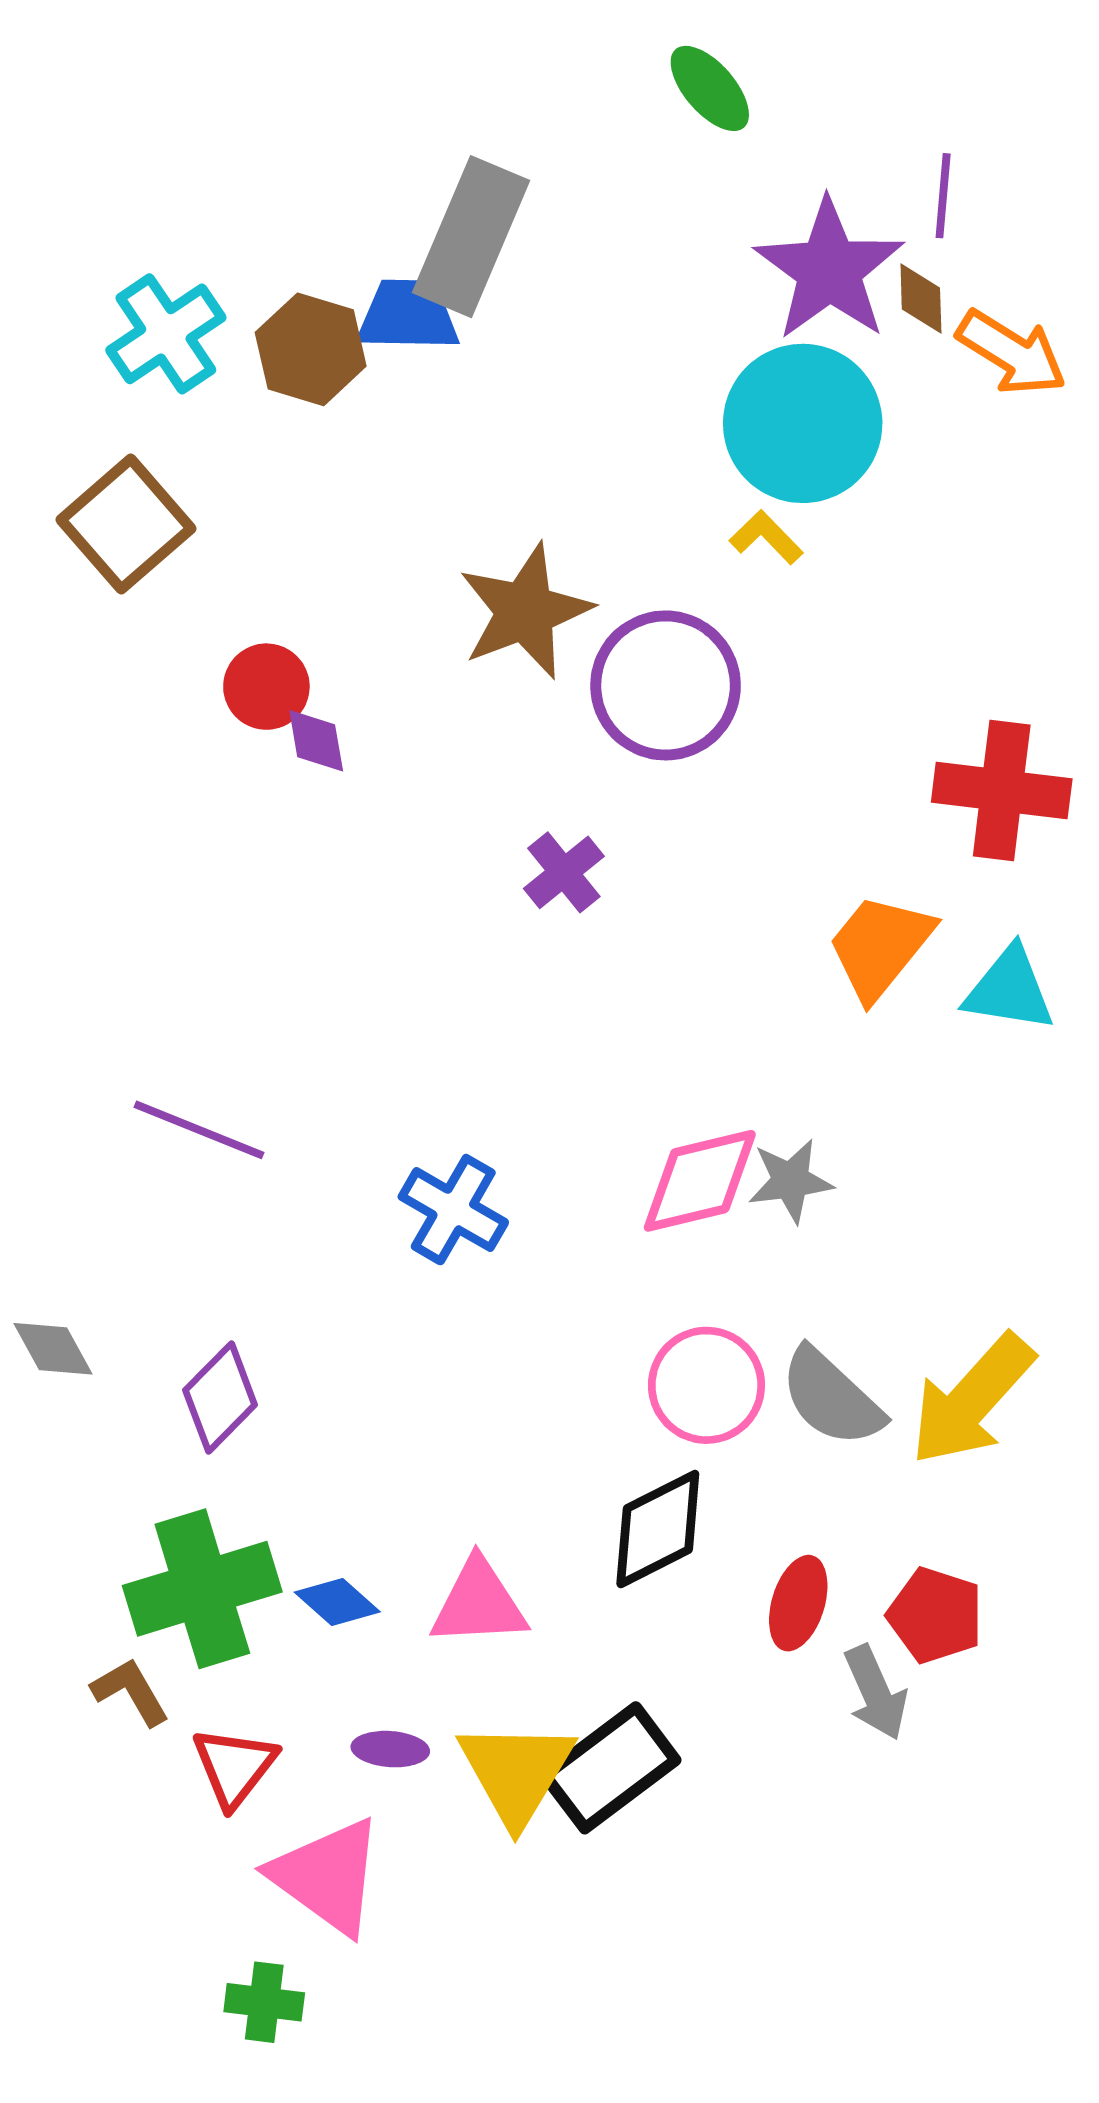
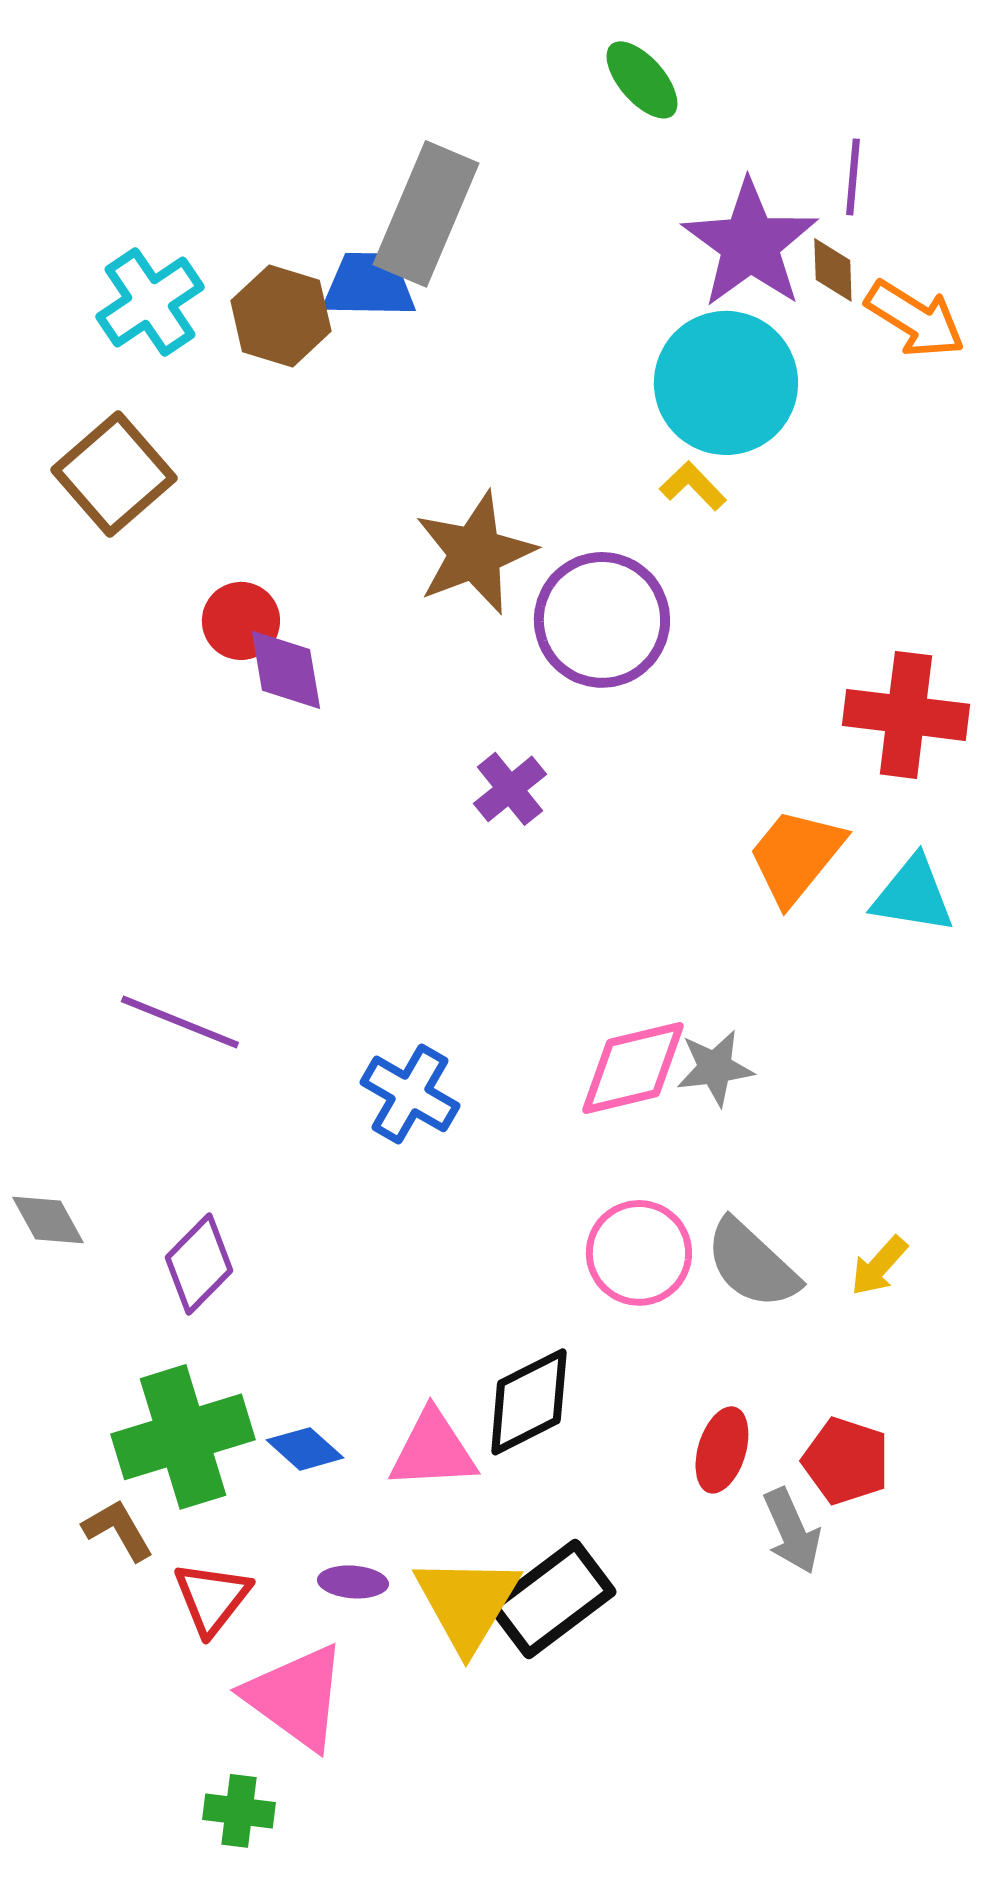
purple diamond: (316, 741) -> (286, 670), size x1.4
yellow arrow: (972, 1400) -> (879, 1266), size x0.5
black diamond: (658, 1529) -> (529, 1402), moved

